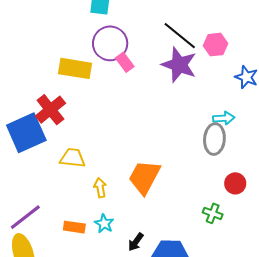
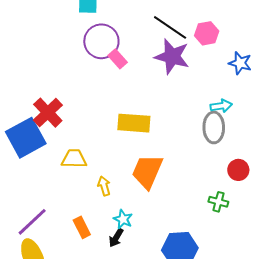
yellow rectangle: (75, 68) -> (134, 123), moved
cyan star: (104, 224) -> (123, 219), moved
orange rectangle: (74, 227) -> (82, 227), turned 60
black arrow: (136, 242) -> (116, 238), moved

